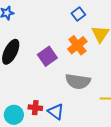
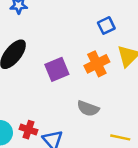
gray semicircle: (78, 81) -> (88, 108), size x0.7

